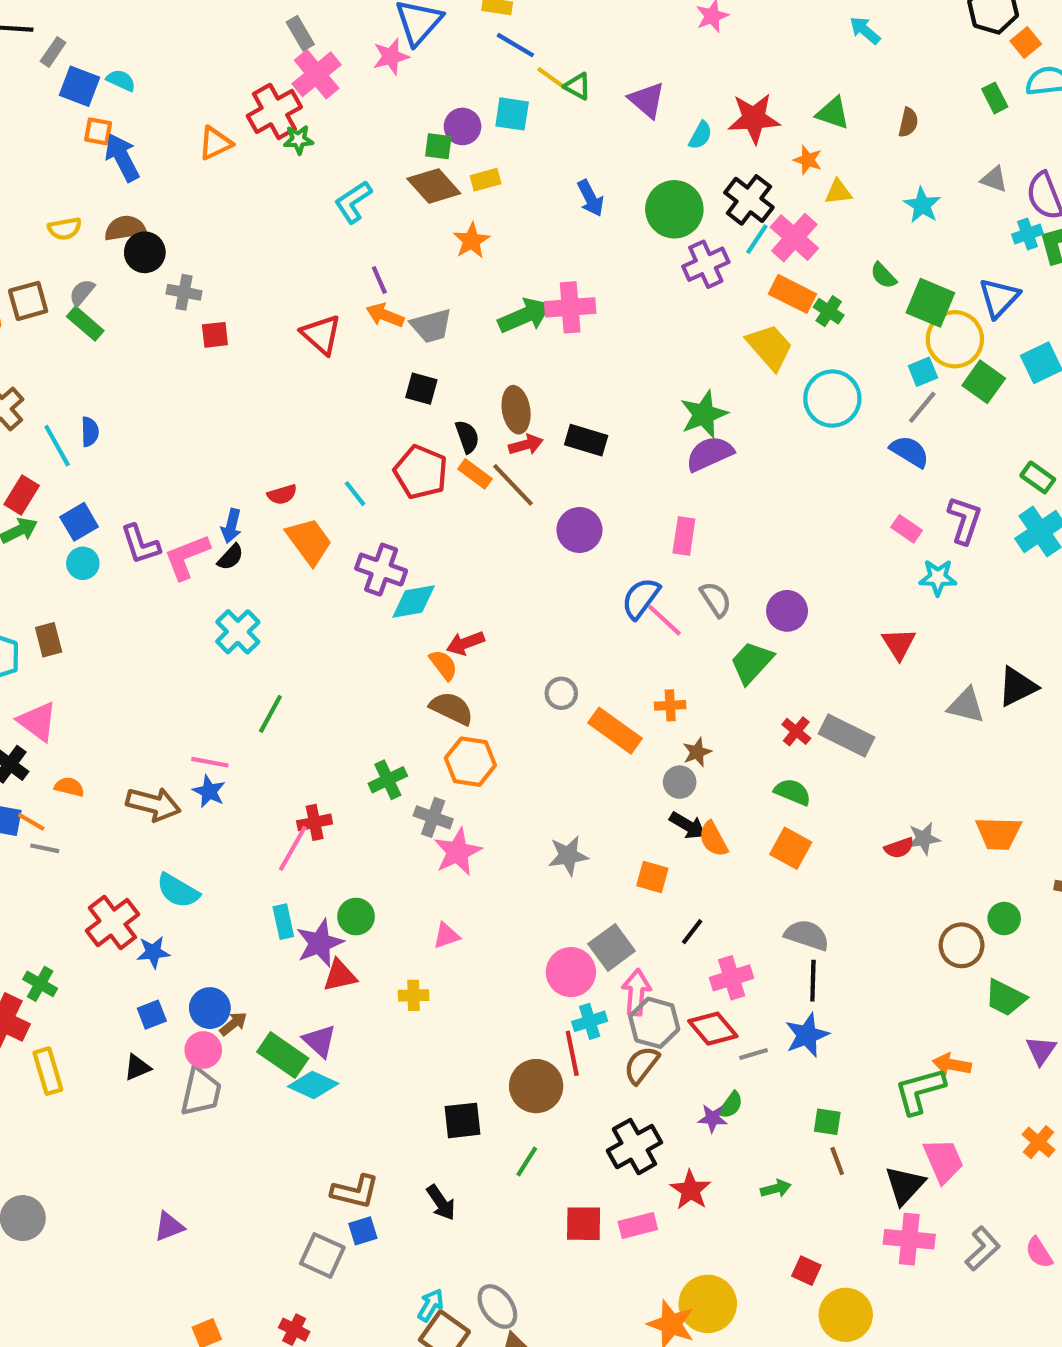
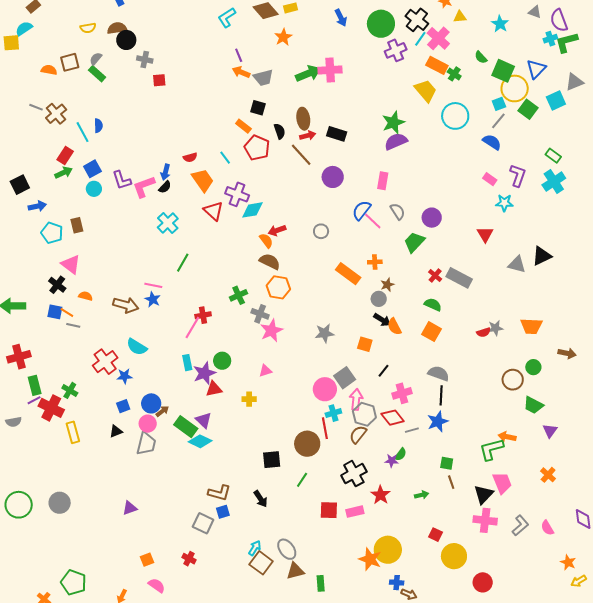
red triangle: (321, 335) -> (213, 211), moved
orange rectangle: (475, 474) -> (243, 126), moved
gray circle: (561, 693) -> (321, 231), moved

